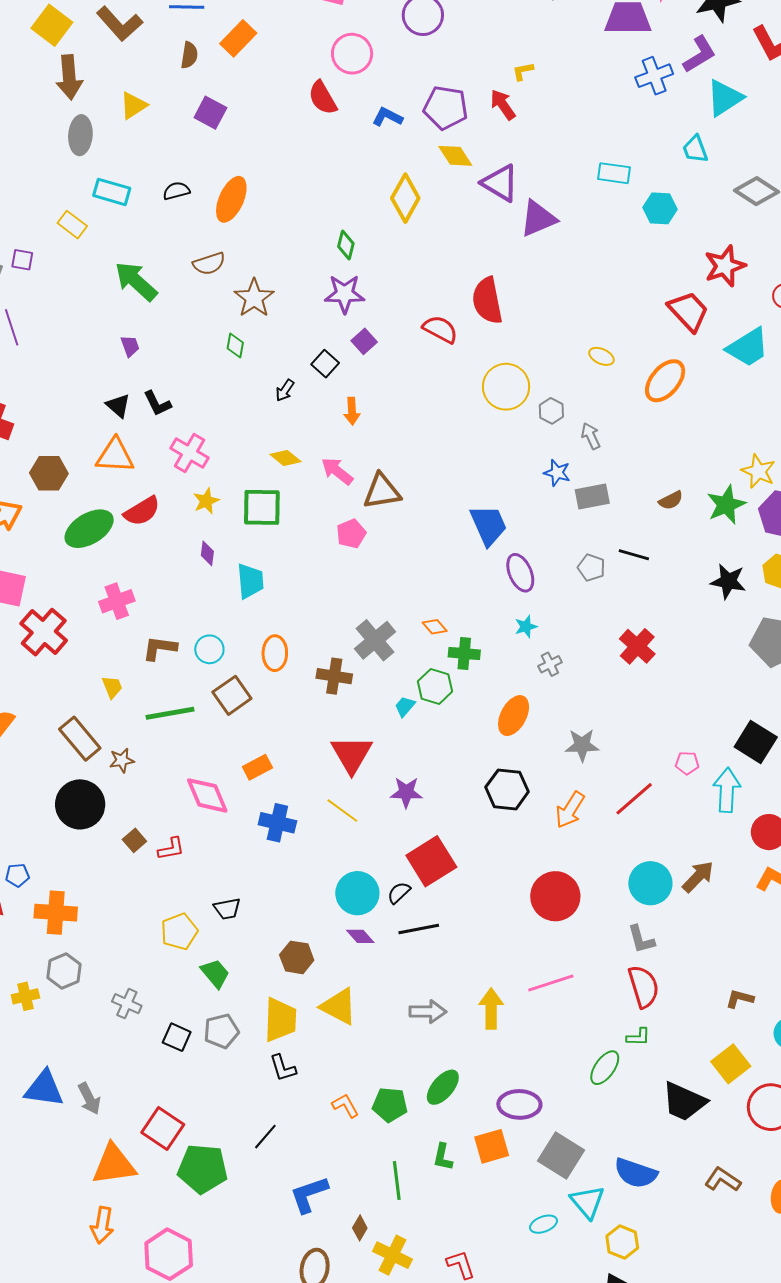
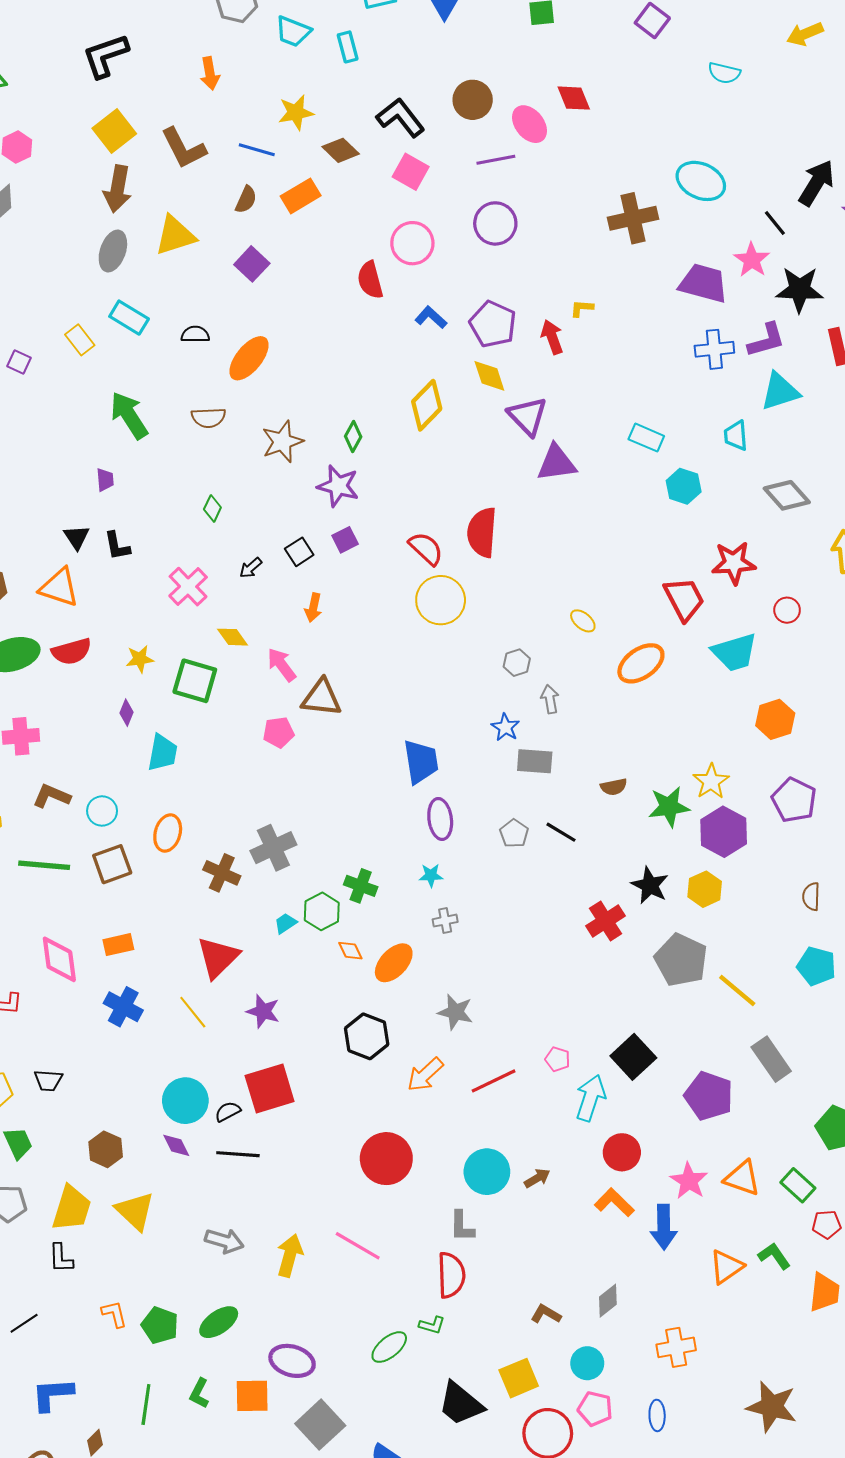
yellow triangle: (133, 106) -> (175, 235), size x1.4
brown star: (254, 298) -> (282, 442), moved
yellow circle: (506, 387) -> (441, 600), moved
pink cross: (189, 453) -> (188, 587), moved
orange diamond: (435, 627) -> (350, 951), moved
red cross: (637, 646) -> (606, 921), moved
brown arrow: (698, 877) -> (537, 1178), size x0.7
pink line: (551, 983) -> (358, 1246), turned 33

